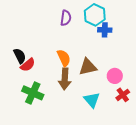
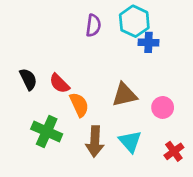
orange semicircle: (64, 58) -> (79, 105), moved
red semicircle: (28, 65) -> (59, 83), moved, turned 84
brown arrow: (65, 79) -> (95, 141), moved
red cross: (123, 95) -> (174, 151), moved

